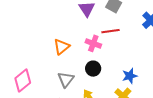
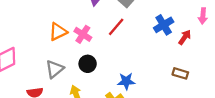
red line: (111, 31) -> (116, 27), turned -54
pink cross: (93, 43) -> (83, 34), moved

